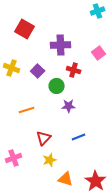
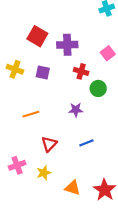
red square: (25, 29) -> (37, 36), moved
purple square: (38, 71) -> (43, 72), turned -32
green circle: (57, 86) -> (98, 88), moved
yellow star: (50, 160) -> (44, 173), moved

